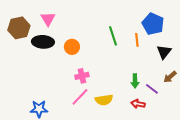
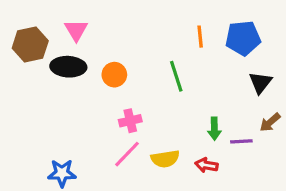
blue pentagon: (153, 24) -> (243, 38), turned -30
green line: (113, 36) -> (176, 76), moved
orange line: (137, 40) -> (200, 37), moved
purple line: (152, 89) -> (241, 141), turned -40
red arrow: (138, 104) -> (206, 165), moved

